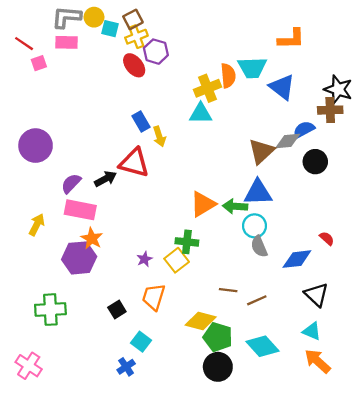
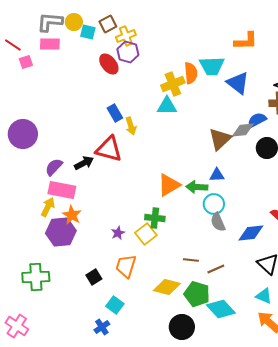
yellow cross: (136, 37) -> (126, 36), moved
blue triangle: (258, 193) -> (217, 175), size x0.6
yellow arrow: (37, 225) -> (48, 207), moved
green pentagon: (218, 337) -> (197, 294), moved

